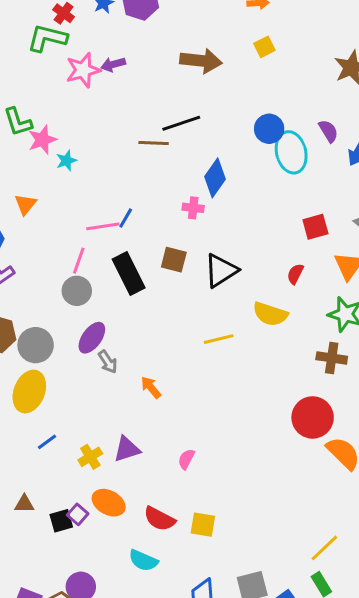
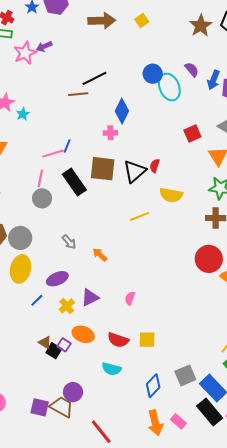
brown arrow: (201, 61) -> (102, 21), moved
brown square: (174, 260) -> (103, 169), size x1.5
red semicircle: (295, 274) -> (155, 166), moved
purple ellipse: (92, 338) -> (57, 279), moved, turned 40
brown triangle: (24, 504) -> (45, 342), moved, turned 40
black square: (61, 521) -> (54, 351), turned -35

